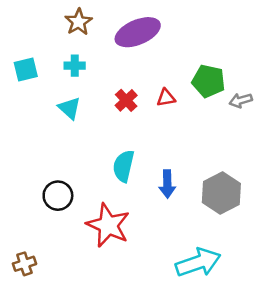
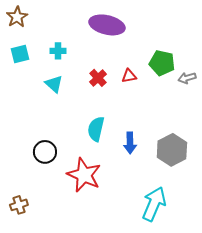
brown star: (79, 22) -> (17, 17), moved
purple ellipse: (138, 32) -> (107, 25), turned 36
cyan arrow: (198, 263) -> (154, 204), turned -48

